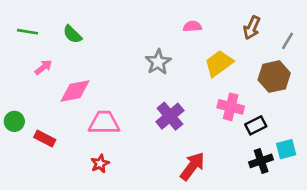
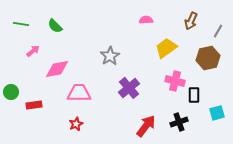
gray star: (158, 62) -> (110, 56), moved
black rectangle: (256, 125) -> (194, 95), turned -63
red rectangle: (45, 139) -> (34, 105), turned -35
black cross: (261, 161) -> (179, 122), moved

